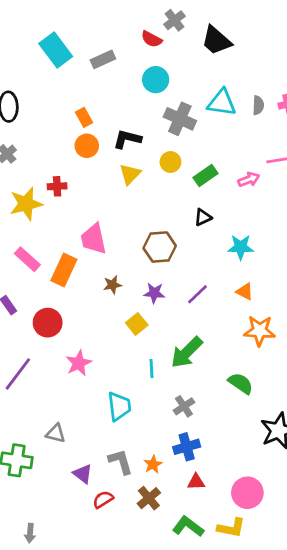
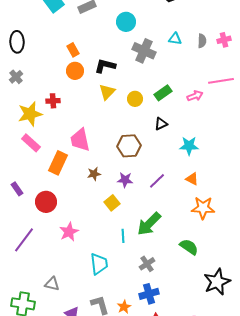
cyan triangle: (222, 103) -> (175, 39), size x0.6
yellow circle: (170, 162) -> (135, 99), moved
pink rectangle: (27, 259) -> (31, 143), moved

